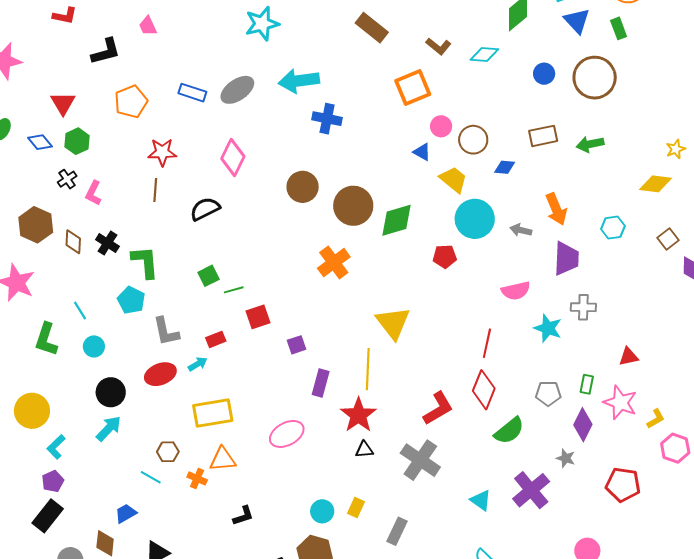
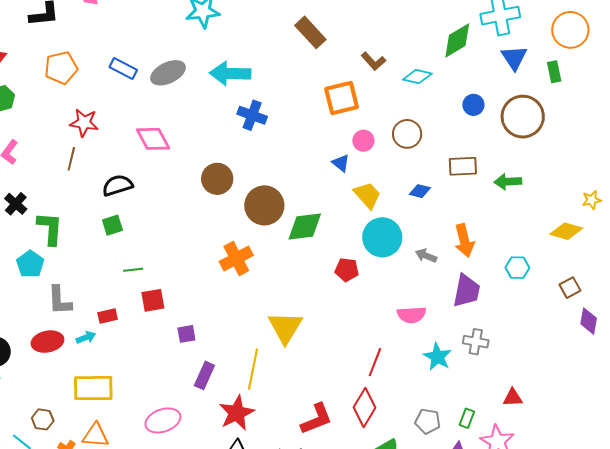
brown circle: (473, 140) -> (407, 134), moved
pink diamond: (233, 157) -> (153, 139), turned -63
green square: (209, 276) -> (112, 225), moved

